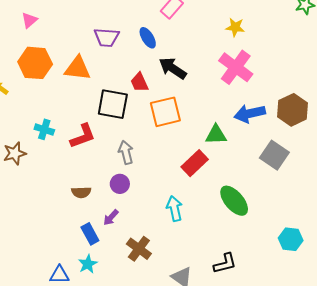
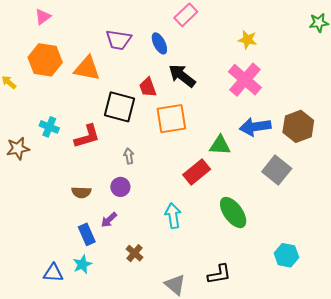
gray arrow: (126, 152) -> (129, 156), size x0.7
brown cross: (139, 249) -> (135, 253), size x0.7

